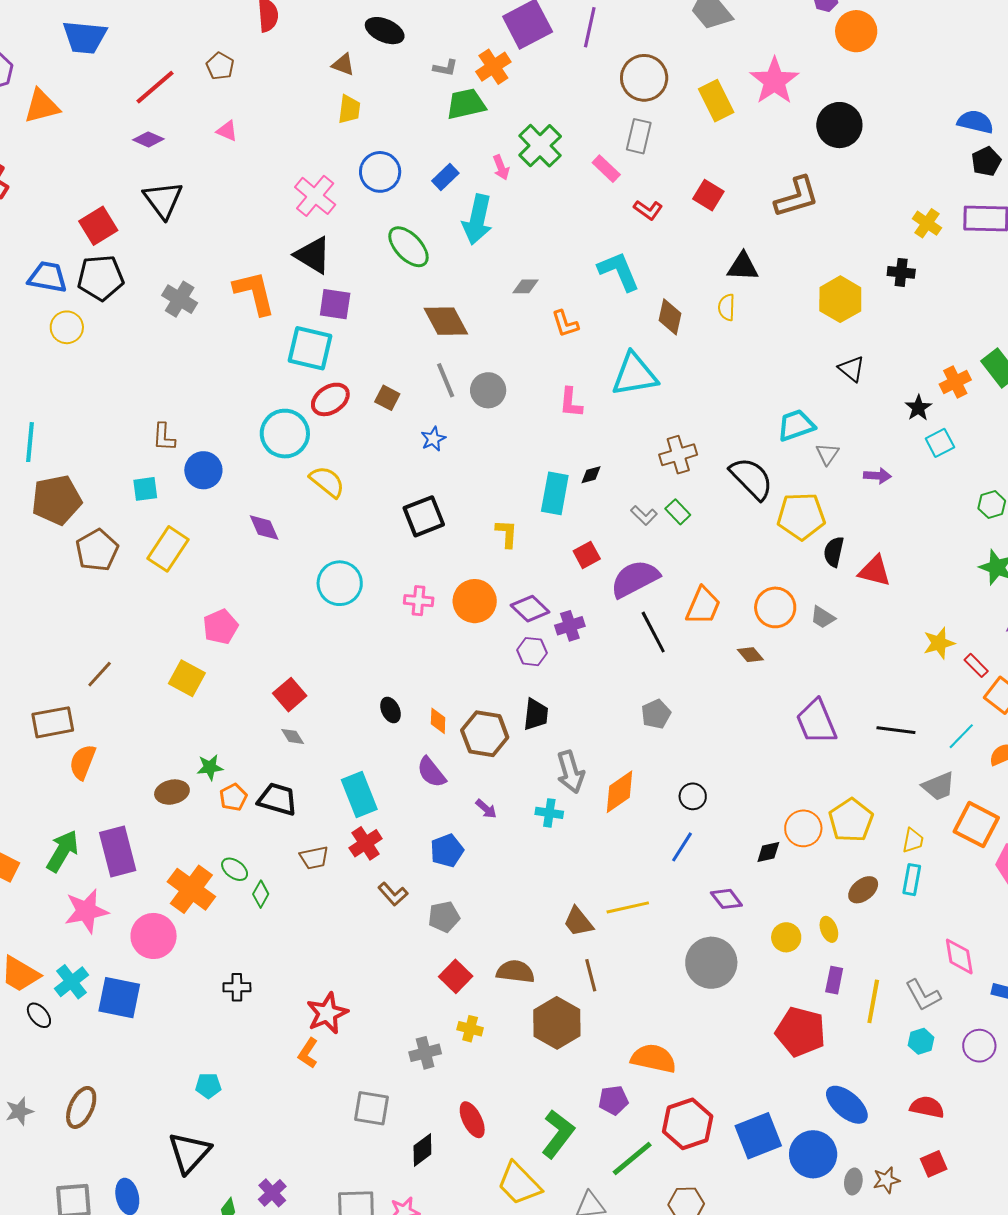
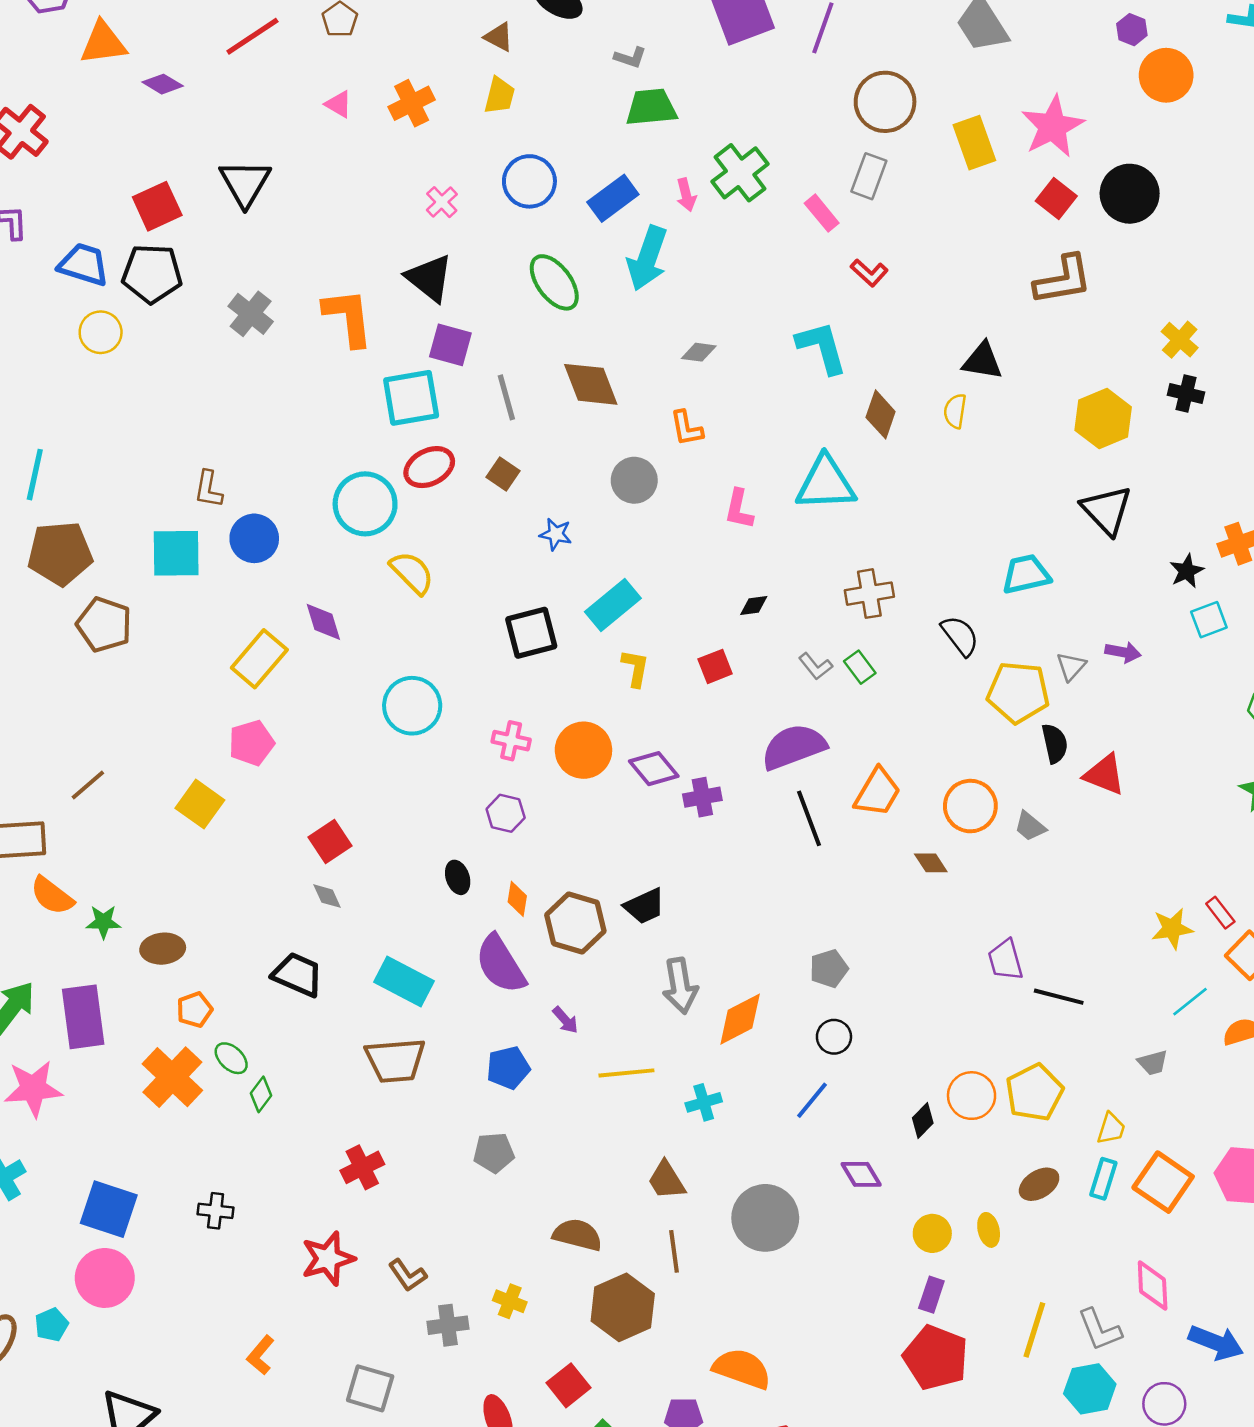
orange cross: (493, 67) -> (412, 103), moved
purple diamond: (148, 139) -> (163, 84), moved
blue rectangle: (445, 177) -> (613, 198), size x1.4
red square: (708, 195) -> (1056, 198), moved
pink cross: (315, 196) -> (442, 202), size x0.6
yellow cross: (927, 223) -> (1180, 340), moved
orange L-shape: (565, 324) -> (686, 428), moved
cyan square: (310, 348) -> (411, 398), turned -30
black triangle: (851, 369) -> (1107, 510), size x1.5
gray line: (446, 380) -> (506, 397), moved
blue star: (433, 439) -> (556, 534), turned 30
gray triangle: (827, 454) -> (1071, 666), moved
black semicircle: (751, 478) -> (960, 636), size x0.7
cyan square: (145, 489) -> (176, 553), size x1.6
cyan rectangle: (555, 493) -> (613, 605), moved, turned 33
yellow rectangle: (168, 549) -> (259, 659), moved
brown pentagon: (97, 550) -> (104, 625), turned -30
black semicircle: (834, 552) -> (1055, 743), turned 148
red square: (587, 555) -> (715, 666), moved
yellow star: (939, 643) -> (1172, 928), moved
purple hexagon: (532, 652) -> (506, 813), moved
black trapezoid: (536, 714) -> (644, 906), turned 52
gray pentagon: (656, 714) -> (829, 969), moved
purple trapezoid: (816, 722) -> (1005, 960), size x0.7
black line: (896, 730) -> (1059, 997), moved
orange semicircle: (83, 762) -> (52, 896), turned -81
green star: (210, 767) -> (103, 922), moved
purple semicircle: (431, 772) -> (501, 964), size x1.4
gray trapezoid: (939, 786) -> (1153, 1063), size x0.7
cyan rectangle: (359, 795) -> (404, 981), turned -48
orange pentagon: (233, 797) -> (194, 1010), moved
cyan cross: (549, 813) -> (704, 1102), moved, turned -32
orange square: (976, 825) -> (1163, 1182), moved
red cross: (366, 843) -> (362, 1167), moved
black diamond: (768, 852) -> (923, 1121), turned -40
brown trapezoid: (314, 858) -> (395, 1060), moved, size x1.6
brown L-shape: (393, 894) -> (407, 1275), moved
yellow line: (628, 907) -> (626, 1073), moved
pink circle: (154, 936) -> (105, 1278), moved
gray circle: (711, 963) -> (765, 1218), moved
red square: (456, 976) -> (568, 1385), moved
purple rectangle: (834, 980) -> (931, 1295), moved
blue square: (119, 998) -> (109, 1209), moved
cyan hexagon: (921, 1041) -> (1090, 1389), size x1.5
orange L-shape: (308, 1053) -> (260, 1355), moved
cyan pentagon: (208, 1086) -> (52, 1325), moved, turned -30

